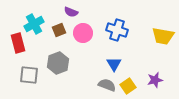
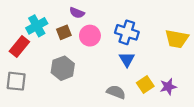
red rectangle: (18, 43) -> (19, 46), turned 54
blue triangle: (114, 64) -> (127, 59), moved
gray square: (29, 75) -> (16, 81), moved
yellow square: (128, 86) -> (145, 84), moved

